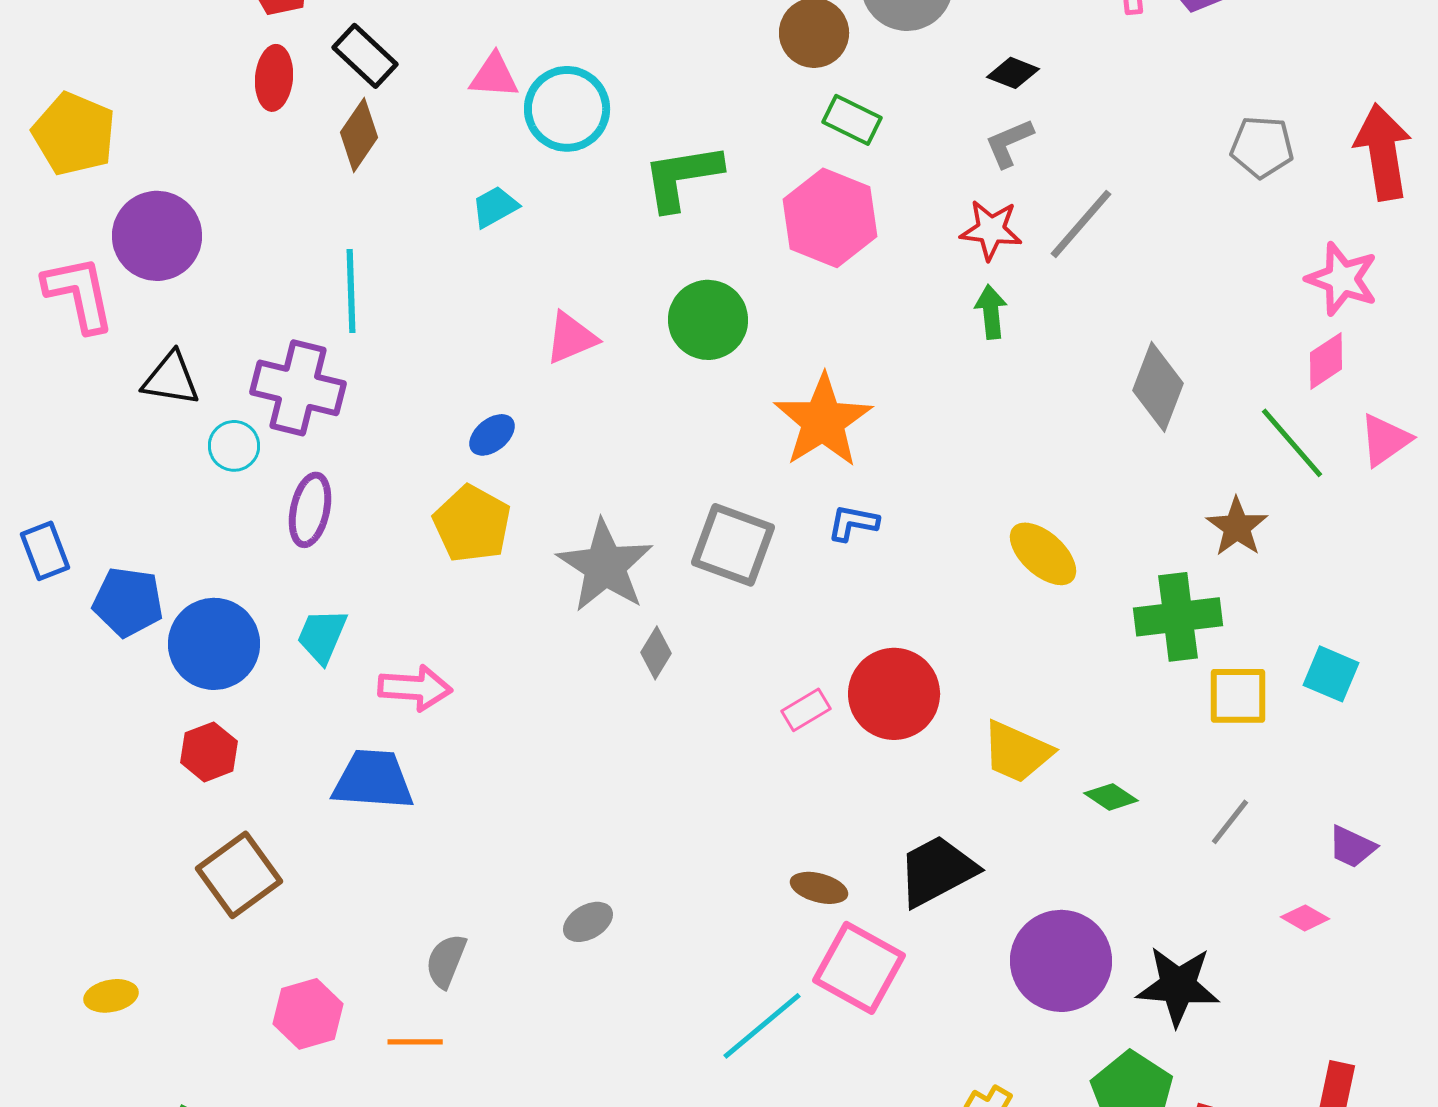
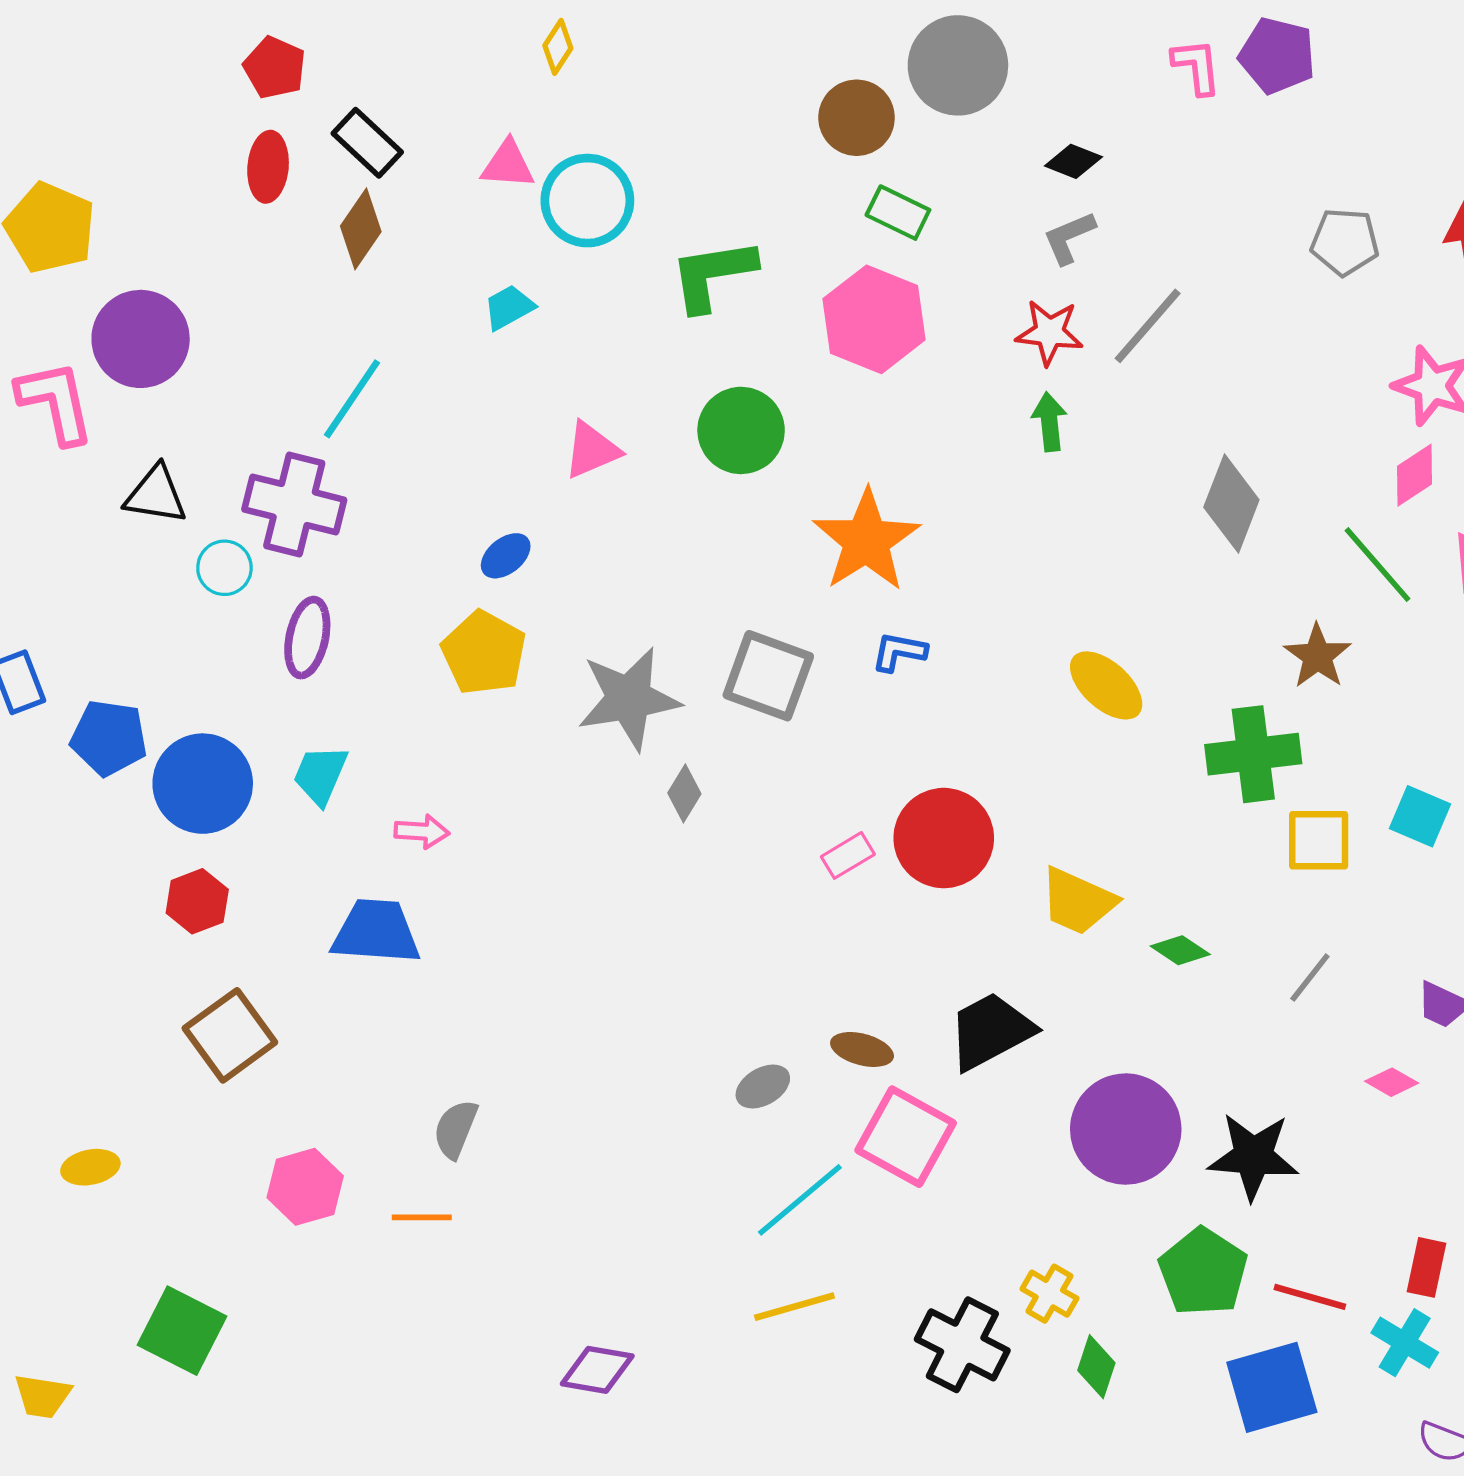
cyan line: (351, 291) -> (352, 399), turned 36
gray star: (605, 566) -> (629, 699), turned 30
pink arrow: (415, 688) -> (422, 832), size x0.7
gray ellipse: (588, 922) -> (763, 1087), moved

